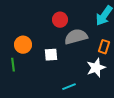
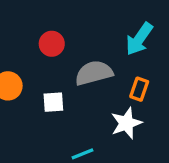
red circle: (60, 20) -> (52, 44), moved

